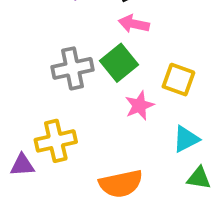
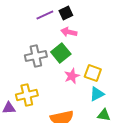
yellow square: (178, 80) -> (93, 73), moved

